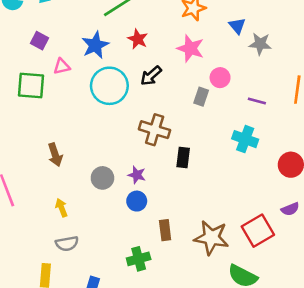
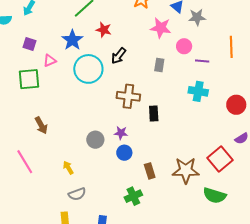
pink star: (190, 48) -> (161, 28), moved
pink circle: (220, 78) -> (184, 46), moved
brown arrow: (55, 155) -> (41, 125), moved

